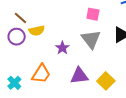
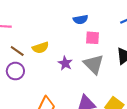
yellow semicircle: (37, 31) -> (40, 48), moved
purple star: (62, 48) -> (65, 63), moved

